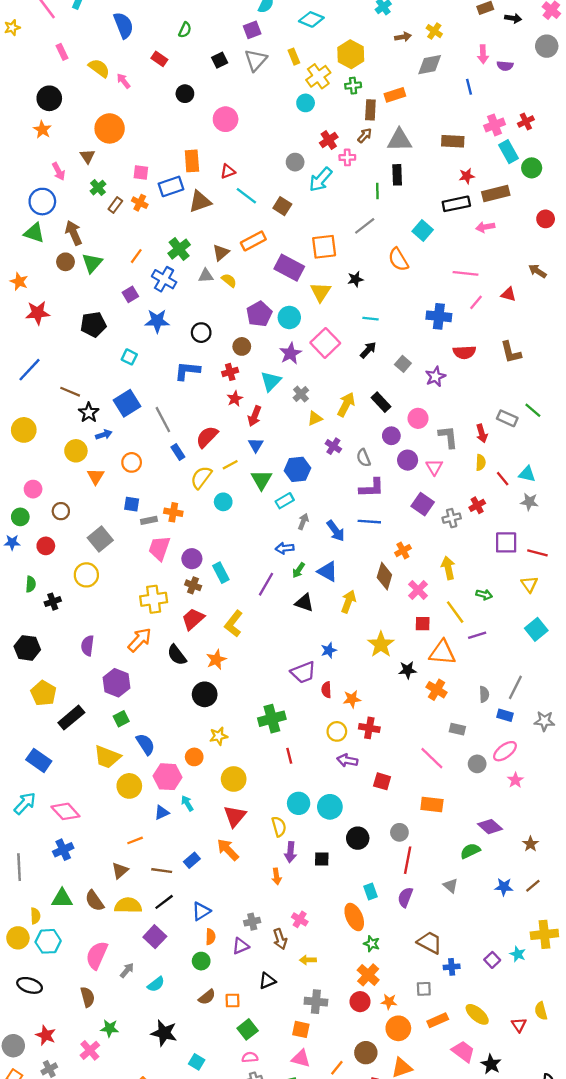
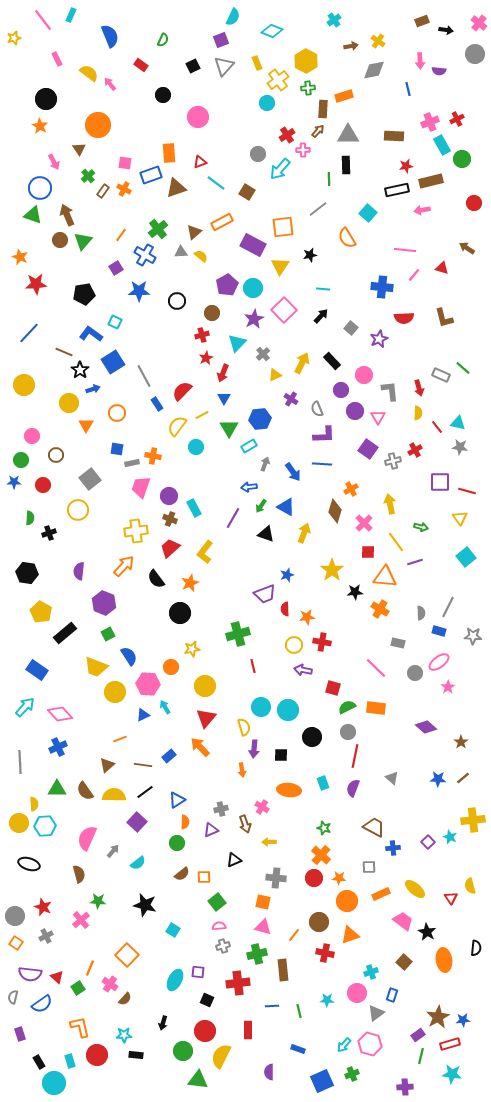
blue L-shape: (187, 371) -> (91, 334), moved, turned 30
green semicircle: (470, 851) -> (347, 707), moved
orange ellipse: (354, 917) -> (289, 790), moved, turned -60

